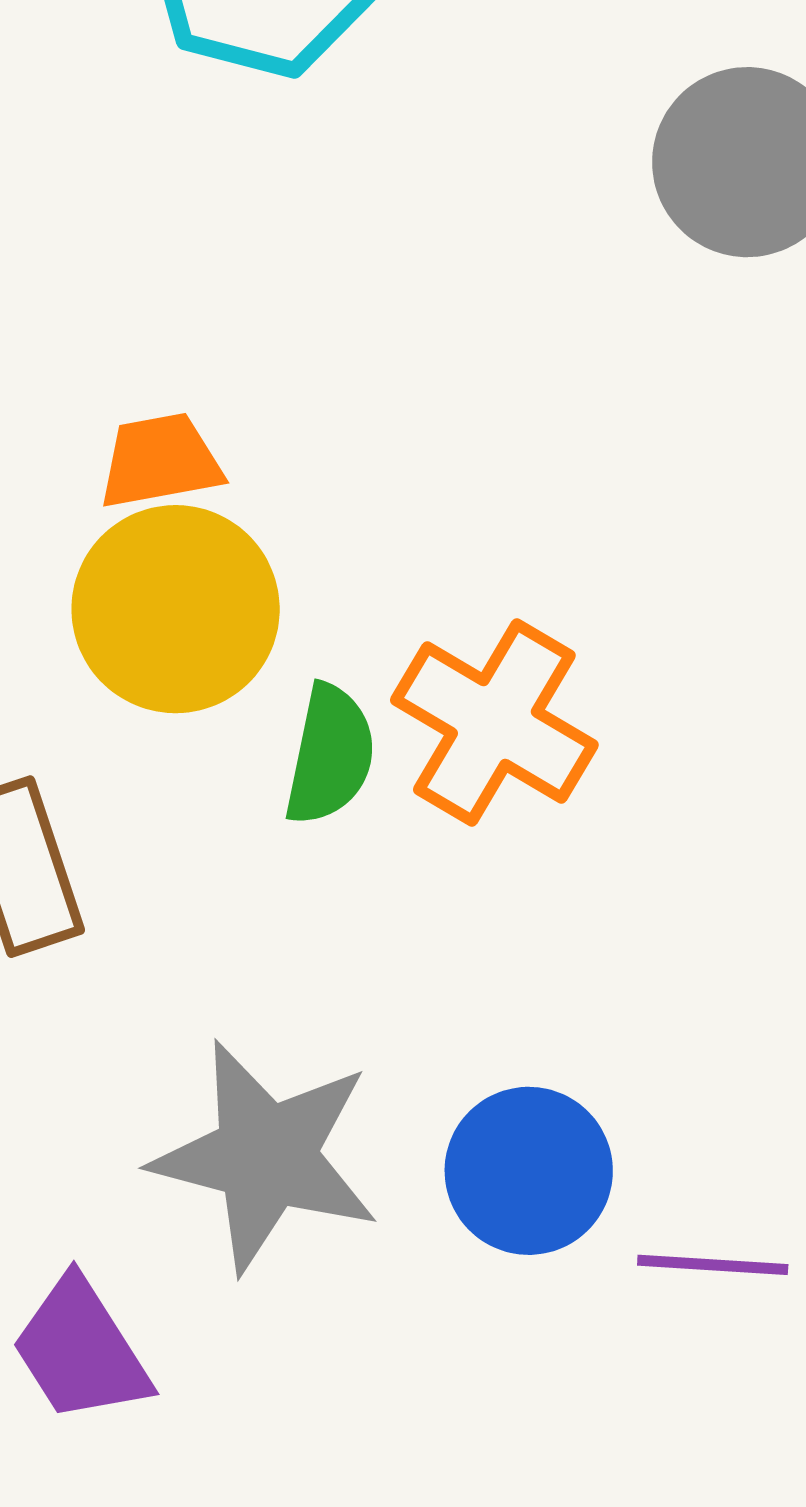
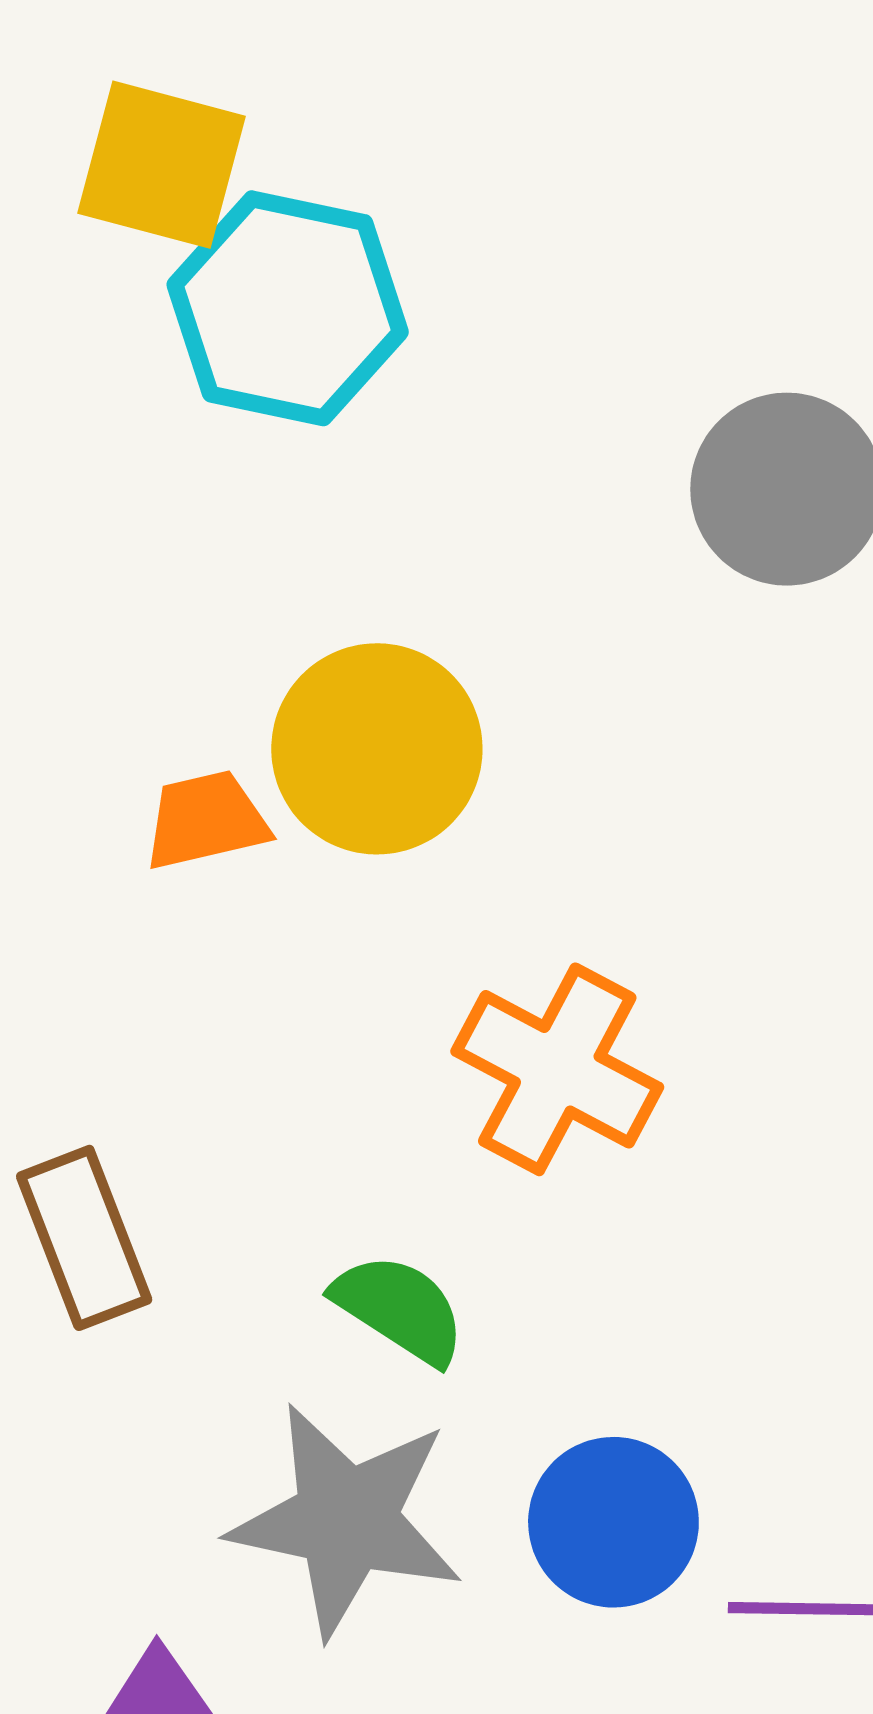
yellow circle: (176, 609) -> (377, 749), moved
green semicircle: (330, 755) -> (399, 1309), moved, turned -66

